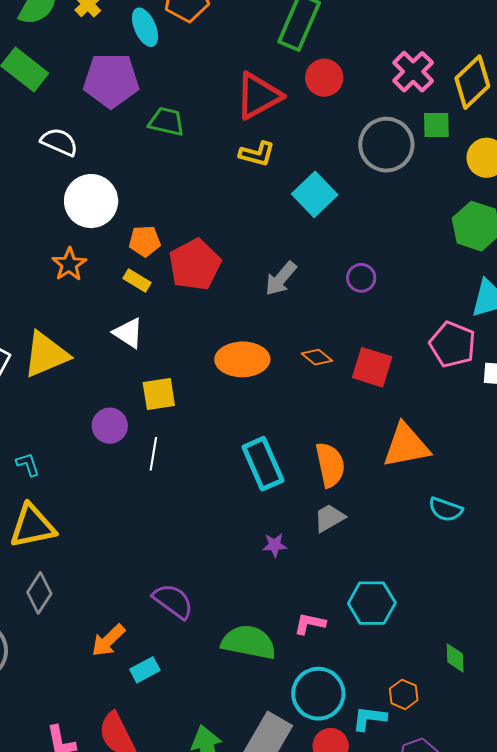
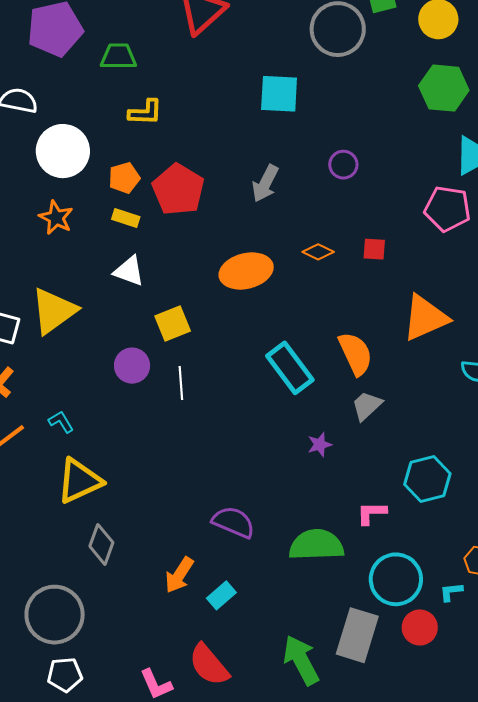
yellow L-shape: (257, 154) -> (145, 112), moved
cyan square: (315, 194) -> (279, 94), turned -30
red square: (372, 367) -> (374, 249), size x0.6
cyan L-shape: (369, 718) -> (451, 592), size x0.7

